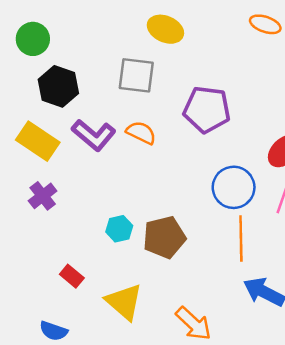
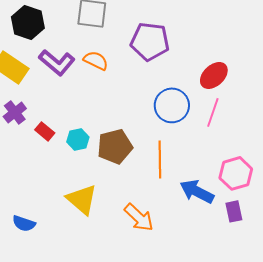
orange line: (241, 238) -> (160, 159), moved
red rectangle: (72, 276) -> (45, 131), moved

